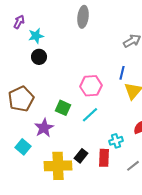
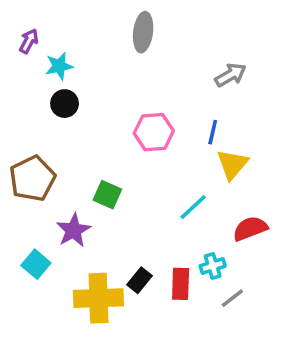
pink hexagon: (91, 86) -> (154, 132), moved
cyan line: (90, 115) -> (193, 207), moved
cyan cross: (116, 141) -> (213, 266), moved

